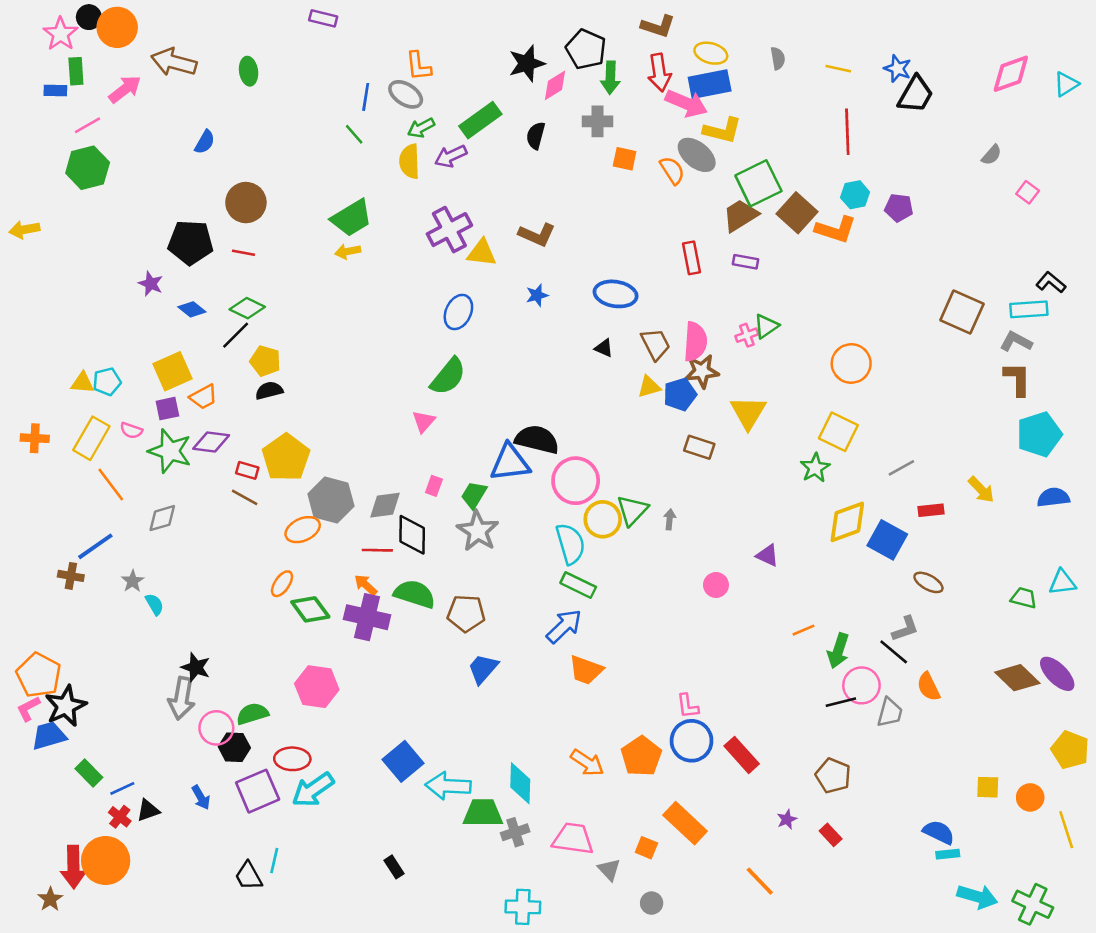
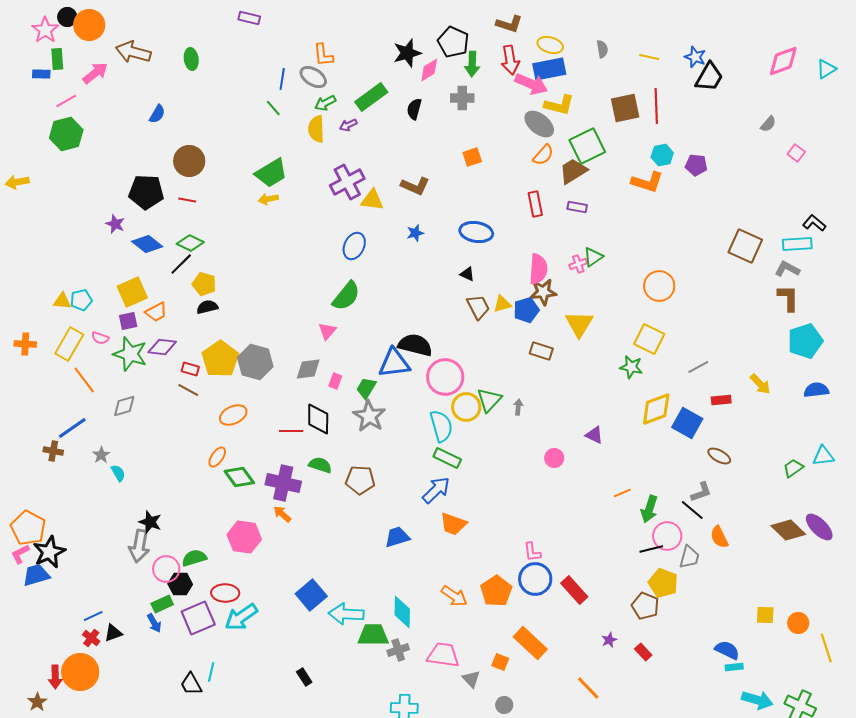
purple arrow: (451, 156) -> (348, 125), size x0.7
orange square: (625, 159) -> (472, 157), moved, turned -30
orange semicircle: (672, 170) -> (543, 155), moved, turned 75
brown square: (797, 213) -> (625, 108), moved, turned 36
blue diamond: (192, 309) -> (147, 244), size x1.4
brown trapezoid: (655, 344) -> (478, 307), moved
green star: (815, 468) -> (631, 367), turned -30
gray hexagon: (331, 500) -> (255, 362), moved
gray diamond: (385, 505) -> (308, 369), moved
orange arrow: (366, 585) -> (282, 514), moved
green semicircle: (415, 594) -> (320, 465), size x0.7
green trapezoid: (1024, 598) -> (793, 468), turned -50
blue trapezoid: (483, 669) -> (397, 537), moved, turned 32
yellow pentagon: (1070, 750) -> (663, 583), moved
green rectangle: (89, 773) -> (162, 604), moved, turned -70
red arrow: (73, 867) -> (55, 677), size x0.7

